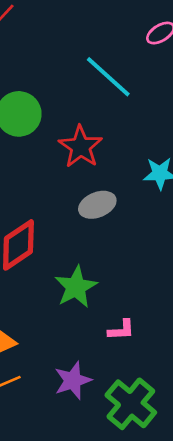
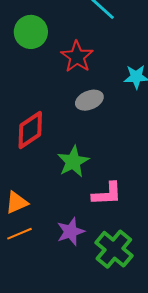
pink L-shape: (121, 330) -> (107, 194), size x1.5

